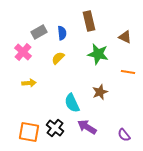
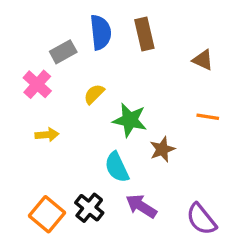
blue semicircle: (62, 33) -> (101, 32), moved, size x1.5
green star: (98, 54) -> (130, 120), moved
orange square: (29, 132) -> (47, 214), turned 30
purple semicircle: (124, 135) -> (201, 219), size x1.5

